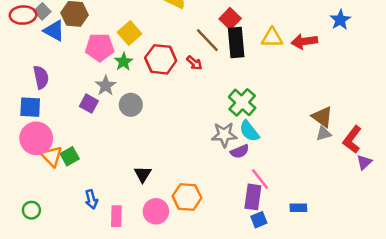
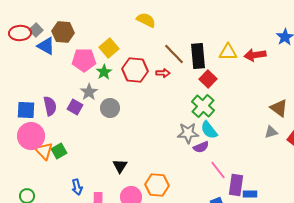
red square: (230, 19) -> (208, 79), moved
red arrow: (194, 63) -> (163, 73), turned -40
purple semicircle: (41, 77) -> (50, 106), moved
brown triangle: (322, 117) -> (279, 108), moved
purple rectangle: (253, 197) -> (236, 185), moved

